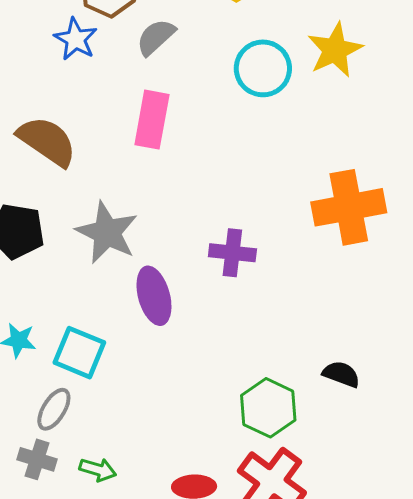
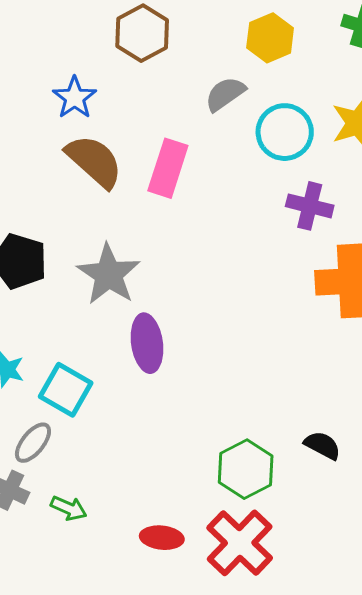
gray semicircle: (156, 37) -> (225, 94), moved
blue star: (76, 39) -> (75, 98), moved
brown semicircle: (47, 141) -> (94, 161), moved
purple cross: (232, 253) -> (310, 206), moved

